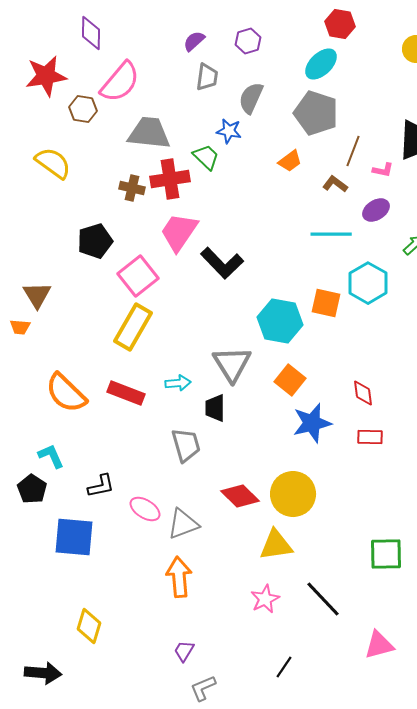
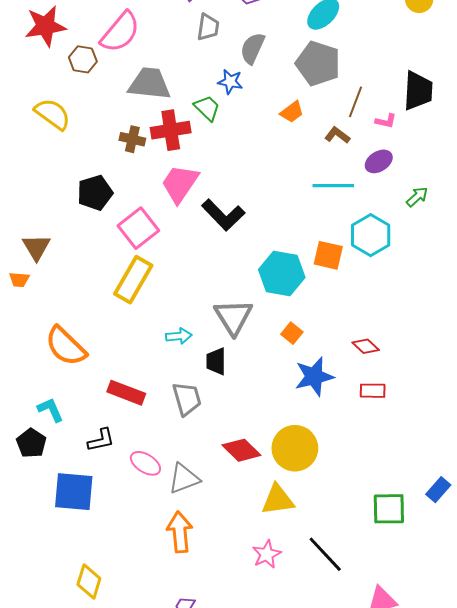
orange square: (290, 380) -> (292, 333), size x0.7
red rectangle: (126, 393) -> (126, 393), moved
red diamond: (363, 393) -> (366, 346), turned -40

